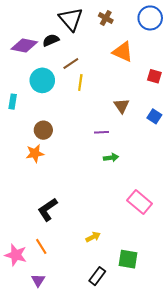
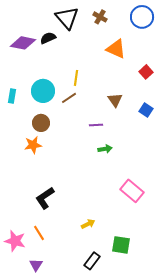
brown line: (71, 63) -> (69, 98), moved
red square: (154, 76) -> (146, 72), turned 32
cyan circle: (42, 80) -> (43, 91), moved

